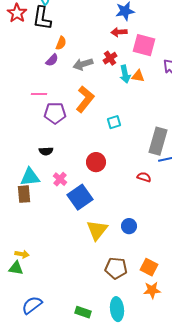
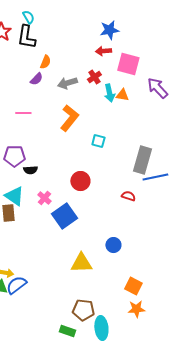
purple pentagon: (55, 113) -> (14, 156), moved
cyan square: (114, 122) -> (98, 141), turned 32
cyan triangle: (30, 177) -> (14, 196), turned 40
yellow triangle: (97, 230) -> (81, 263), moved, turned 50
brown pentagon: (116, 268) -> (83, 310), moved
blue semicircle: (32, 305) -> (16, 285), moved

